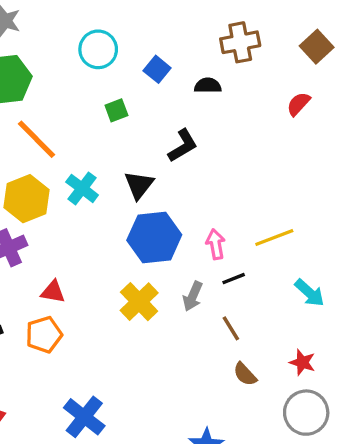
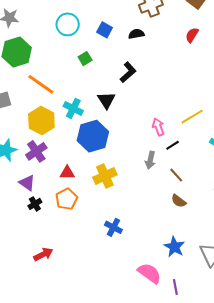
blue hexagon: (154, 237) -> (93, 136), moved
yellow cross: (139, 302) -> (105, 176), moved, turned 30
brown semicircle: (245, 374) -> (179, 201), moved
blue cross: (84, 417) -> (113, 227), moved, size x0.7

